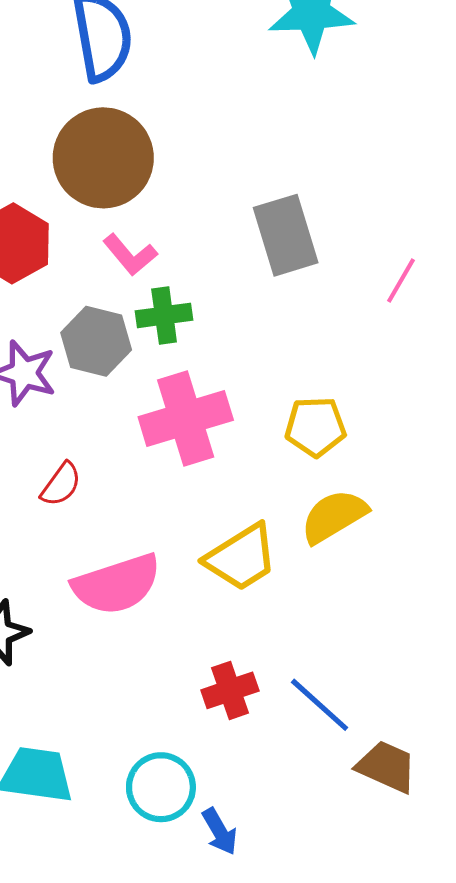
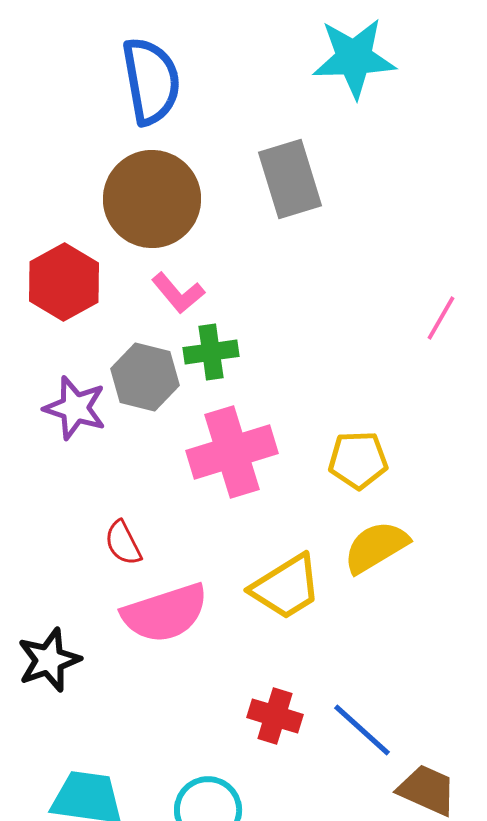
gray rectangle: (286, 235) -> (290, 179), moved
red semicircle: (61, 484) -> (123, 543), moved, turned 117
red cross: (230, 690) -> (275, 716), turned 36

